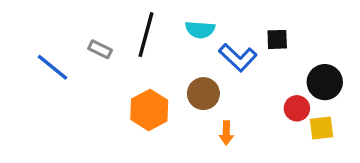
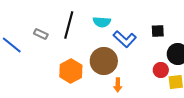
black square: (277, 39) -> (158, 31), moved
brown circle: (203, 94) -> (104, 61), size x1.4

